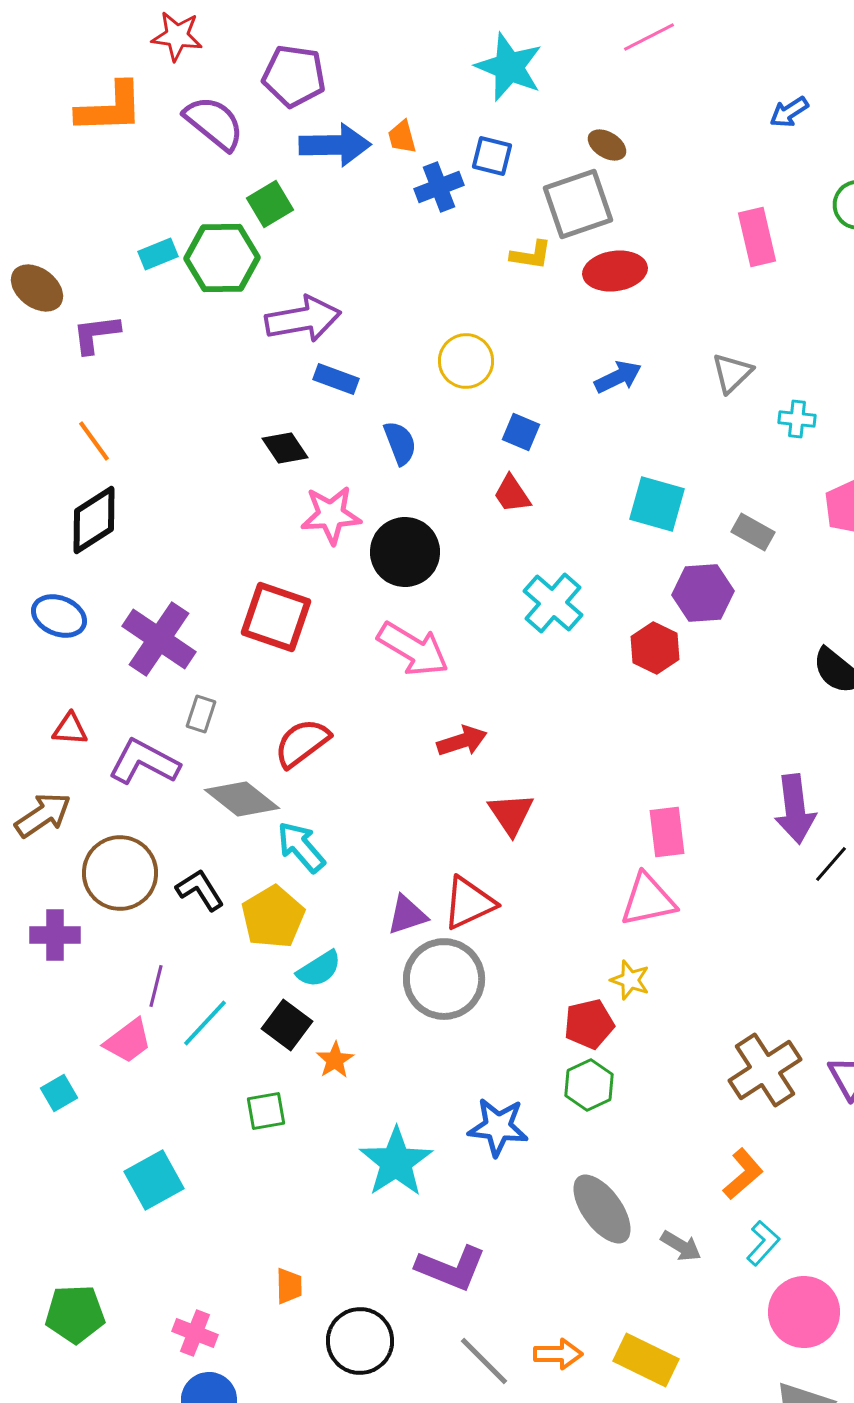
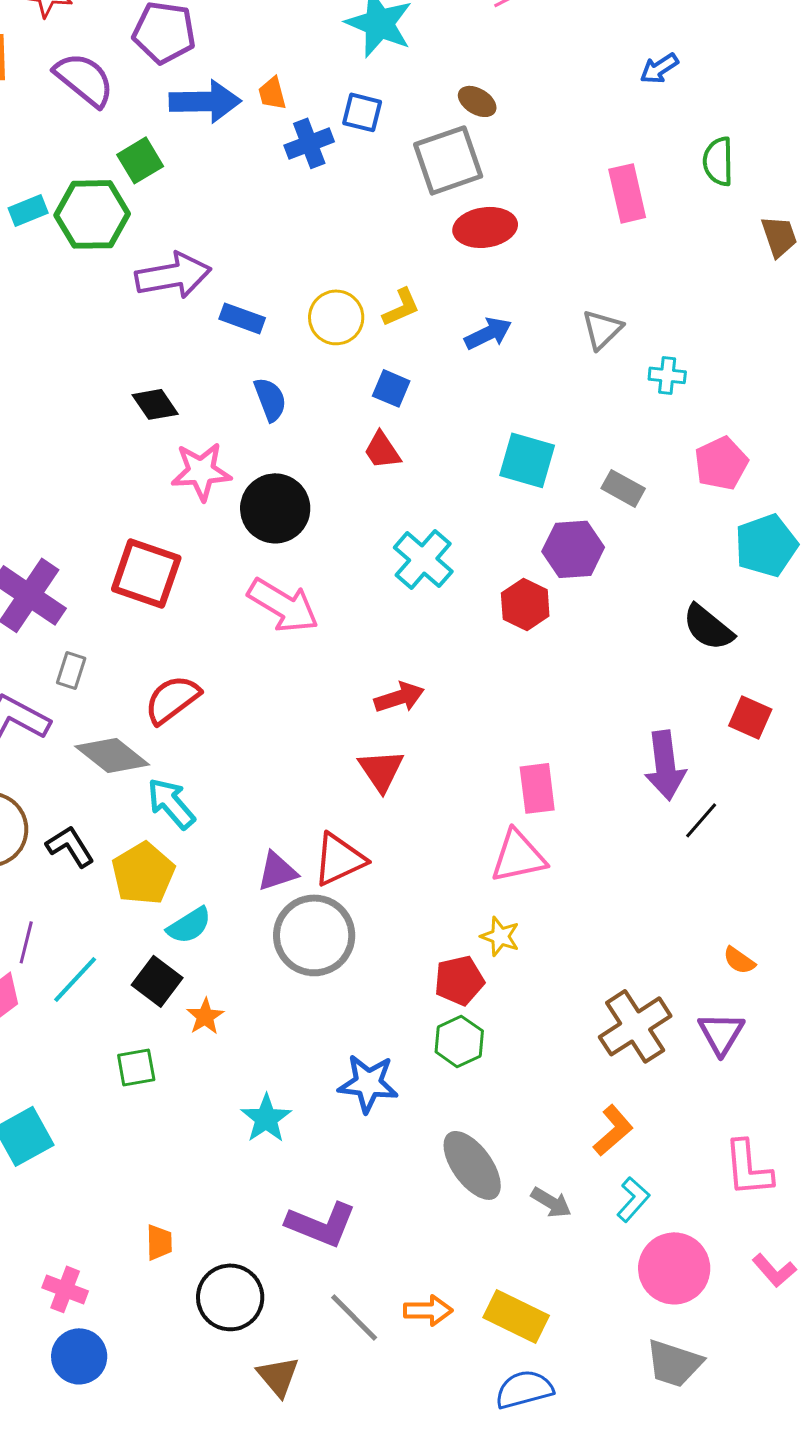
yellow L-shape: (531, 255) -> (401, 307), moved, turned -33
blue rectangle: (336, 379) -> (242, 318), moved
red arrow: (462, 741) -> (399, 697), moved
cyan star: (396, 1162) -> (266, 1118), size x0.7

